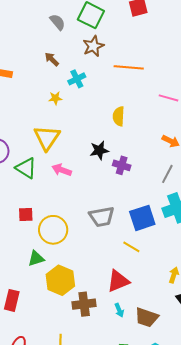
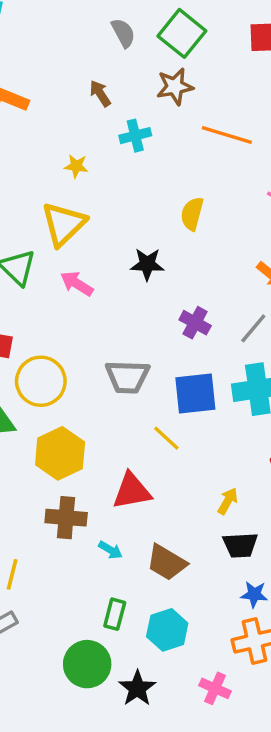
yellow star: (55, 98) -> (76, 166), moved
purple cross: (122, 165) -> (195, 323), moved
yellow hexagon: (60, 280) -> (60, 453), moved
cyan arrow: (119, 310) -> (110, 550), moved, turned -48

